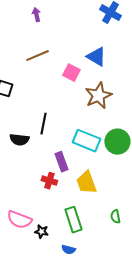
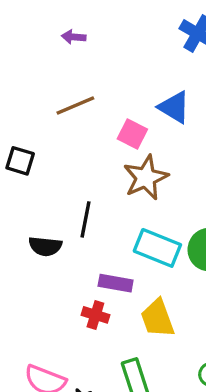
purple arrow: (36, 15) -> (74, 37), turned -72
brown star: (98, 96) -> (146, 178), moved
purple rectangle: (61, 162) -> (116, 283), turned -60

